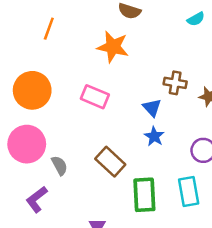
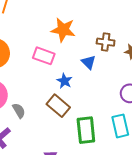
orange star: (113, 47) -> (63, 30), moved
blue star: (154, 136) -> (64, 81), moved

